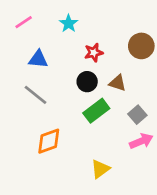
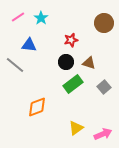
cyan star: (69, 23) -> (41, 18), moved
brown circle: (141, 46) -> (104, 23), moved
gray line: (36, 95) -> (15, 65), moved
pink arrow: (141, 141) -> (103, 134), moved

